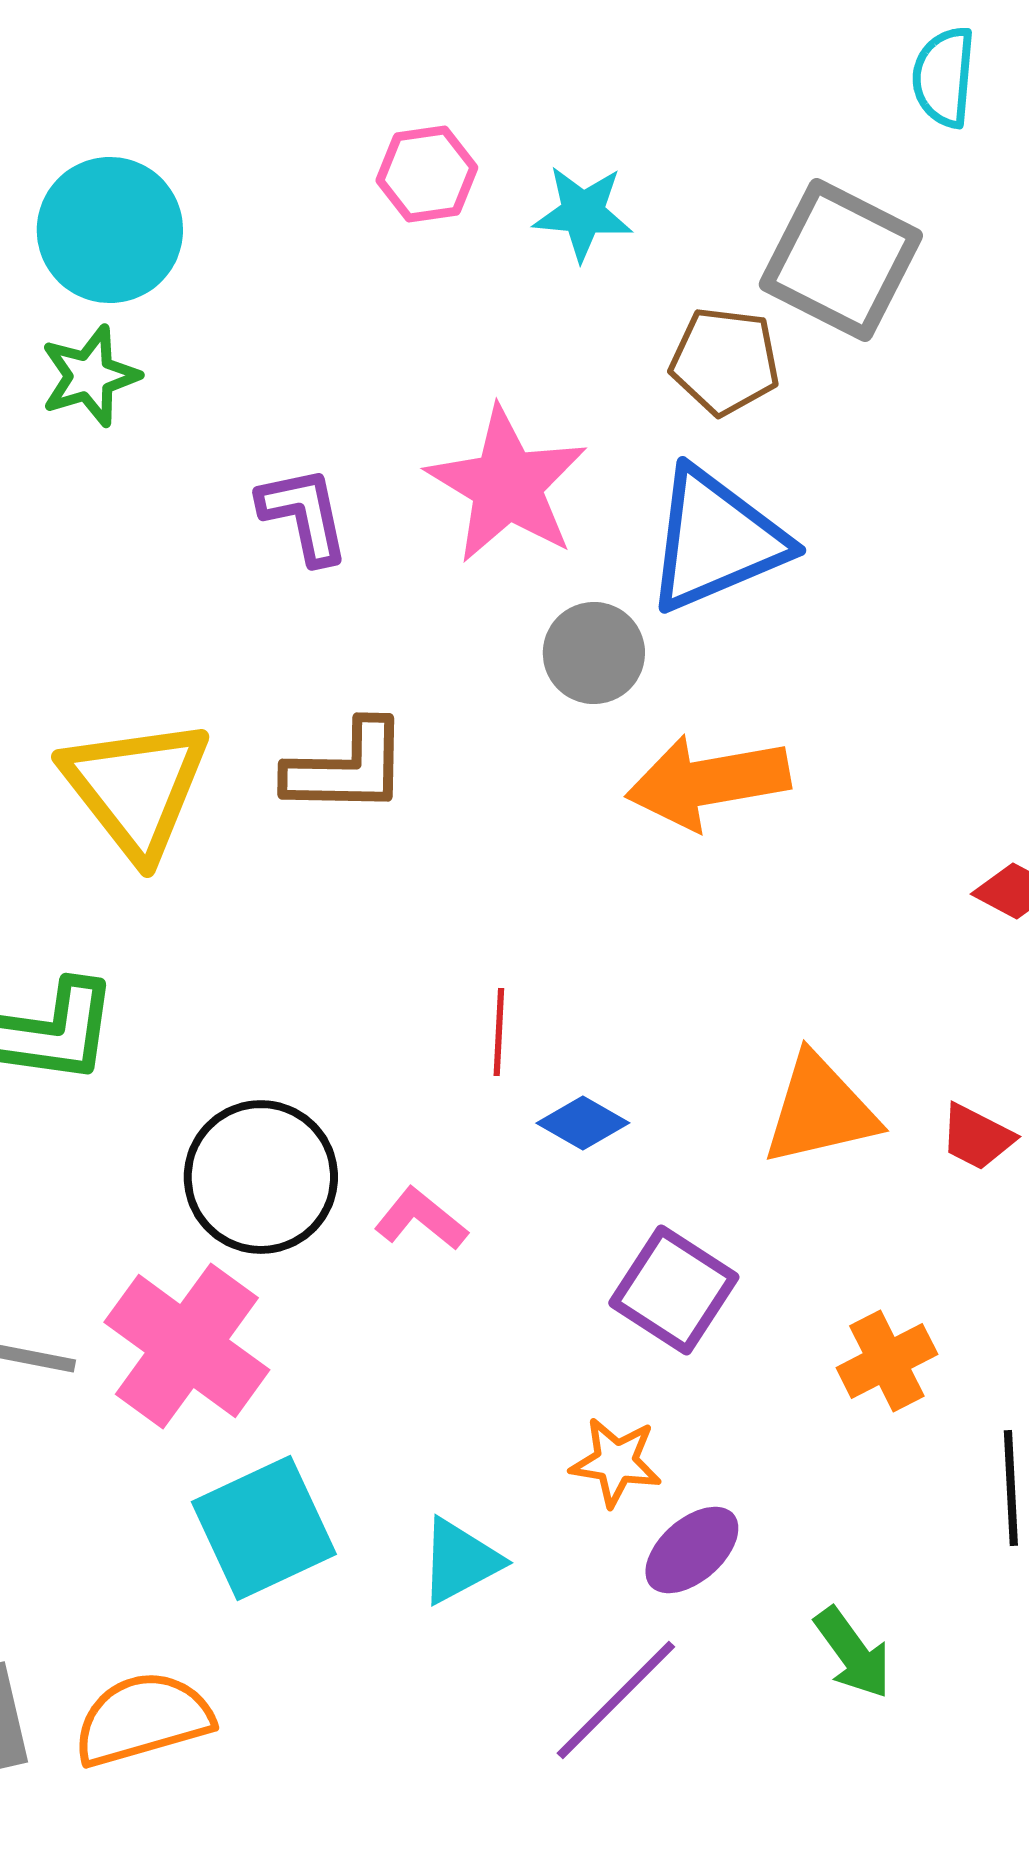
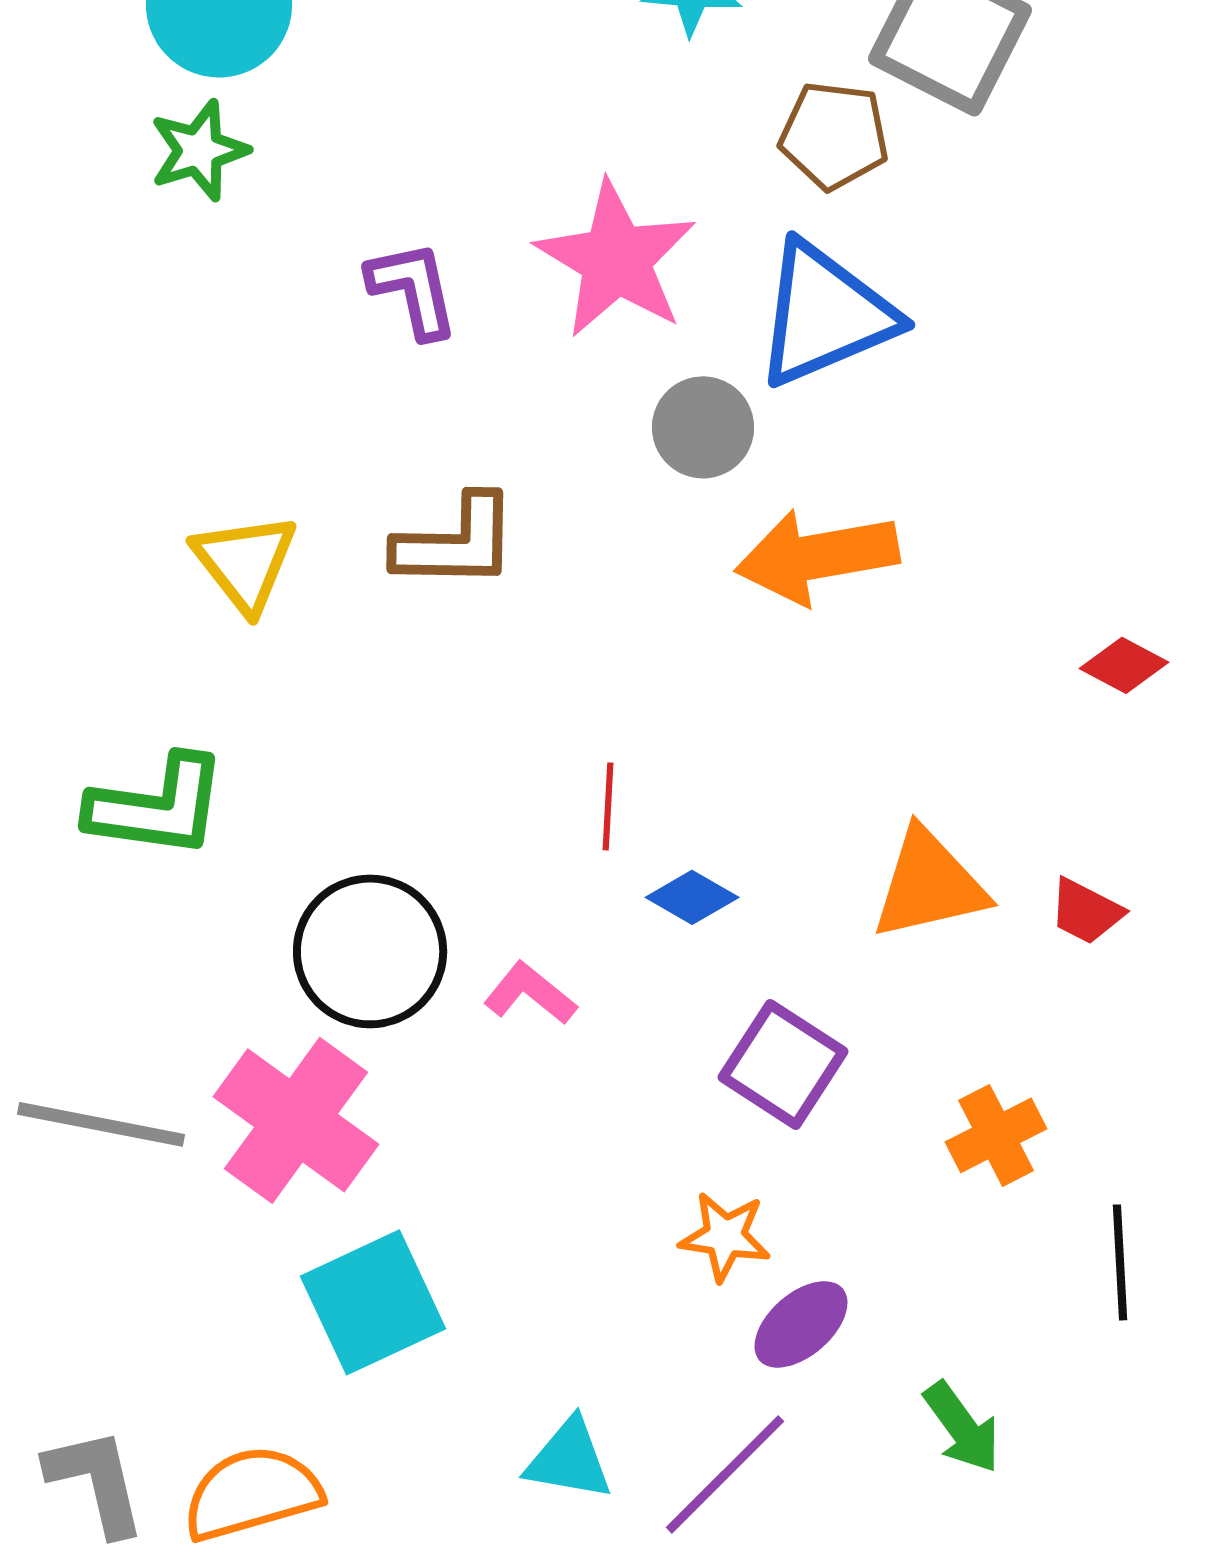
yellow triangle: (136, 788) -> (245, 562), size x0.7
cyan triangle: (460, 1561) -> (569, 1459), moved, turned 38

